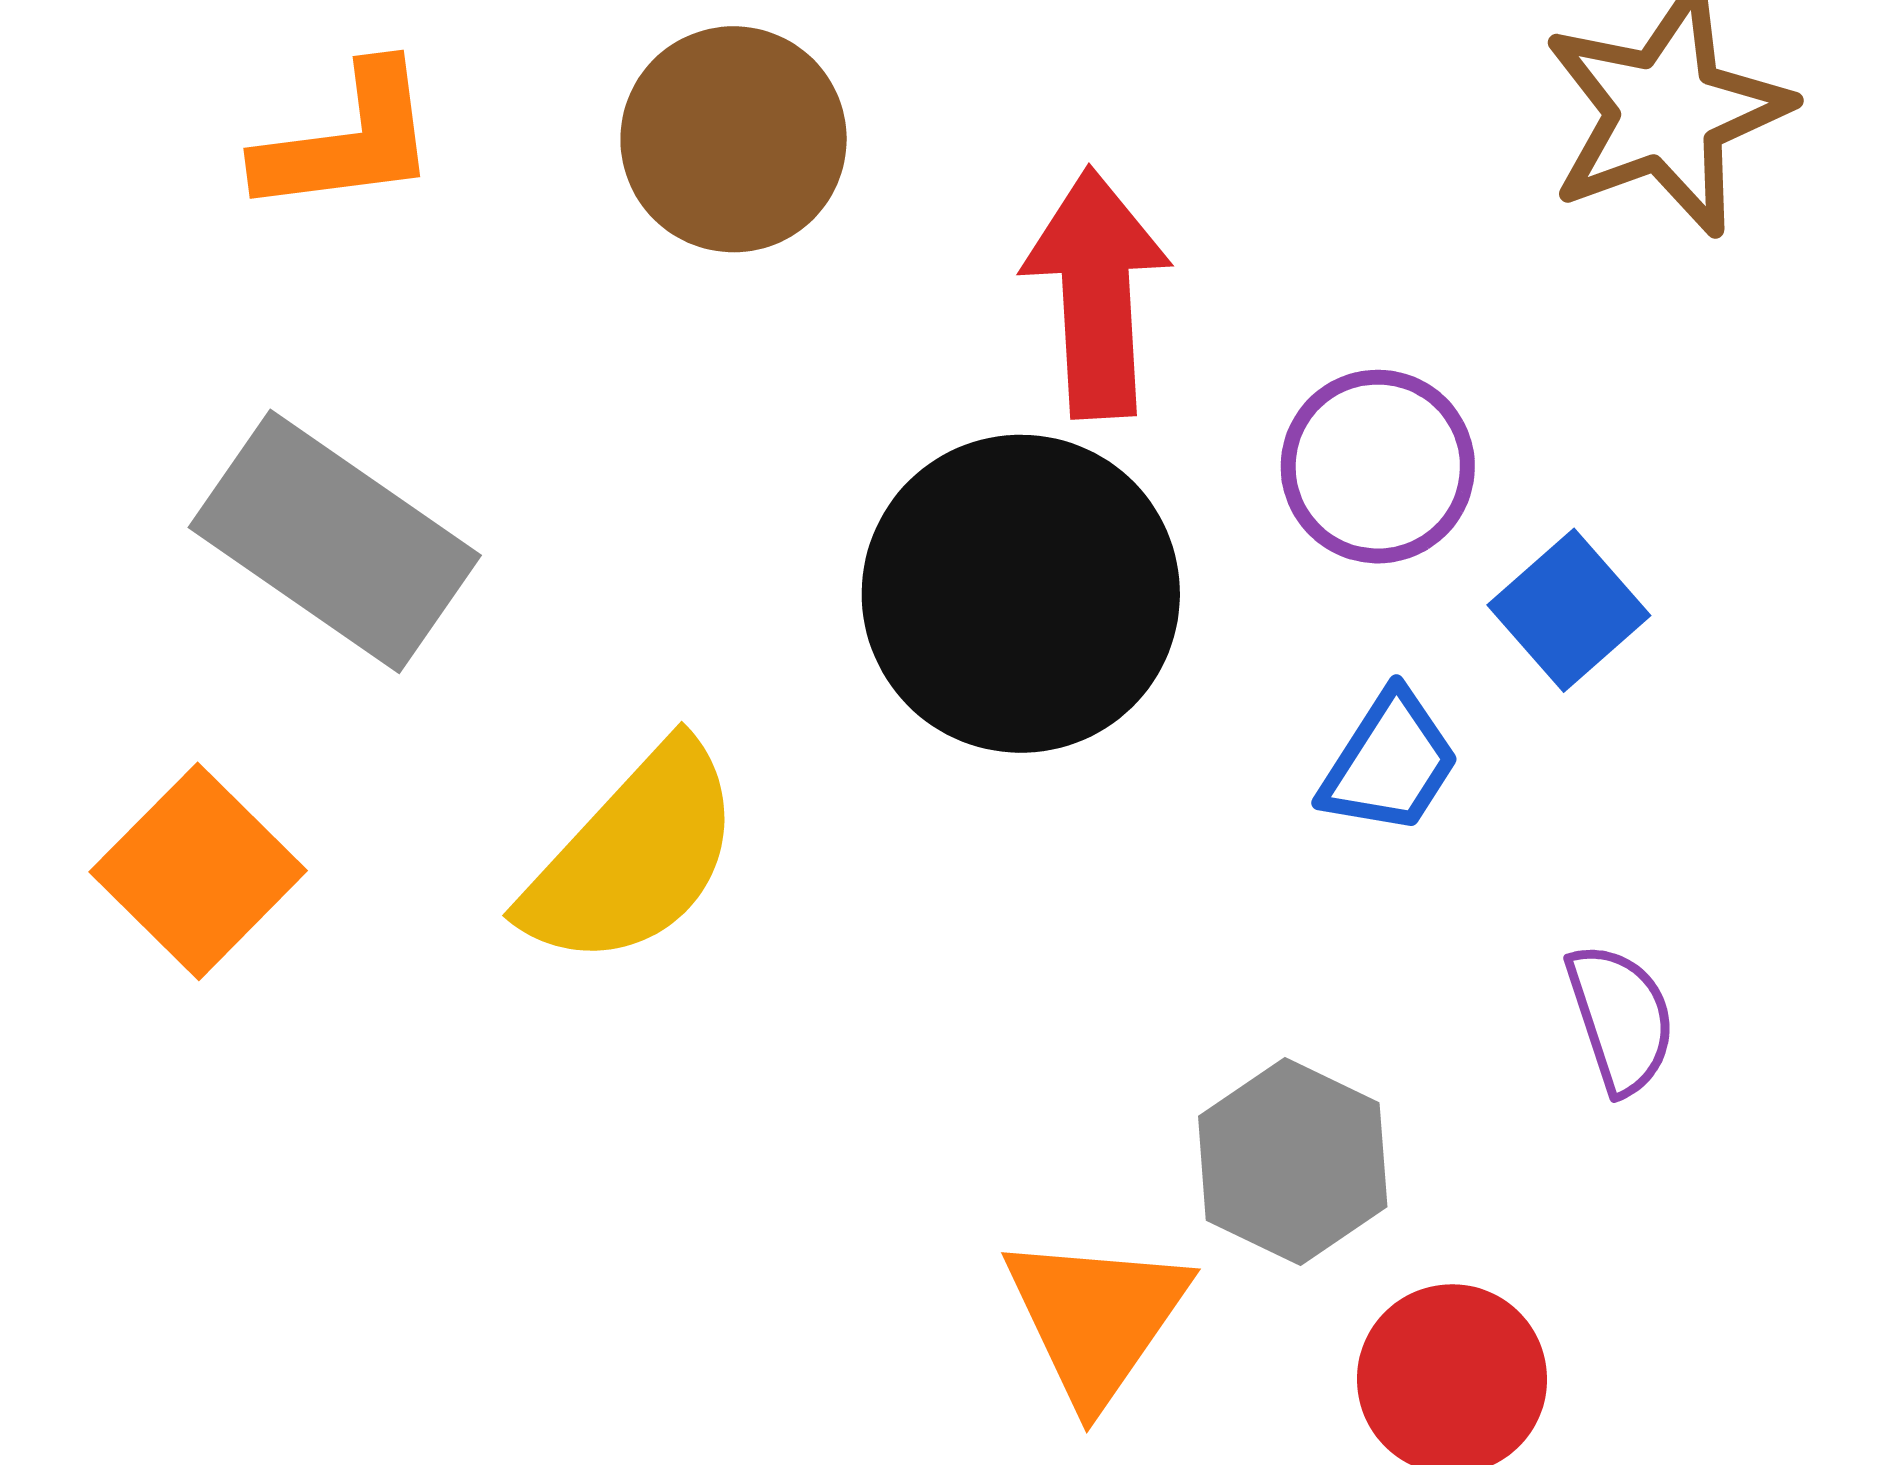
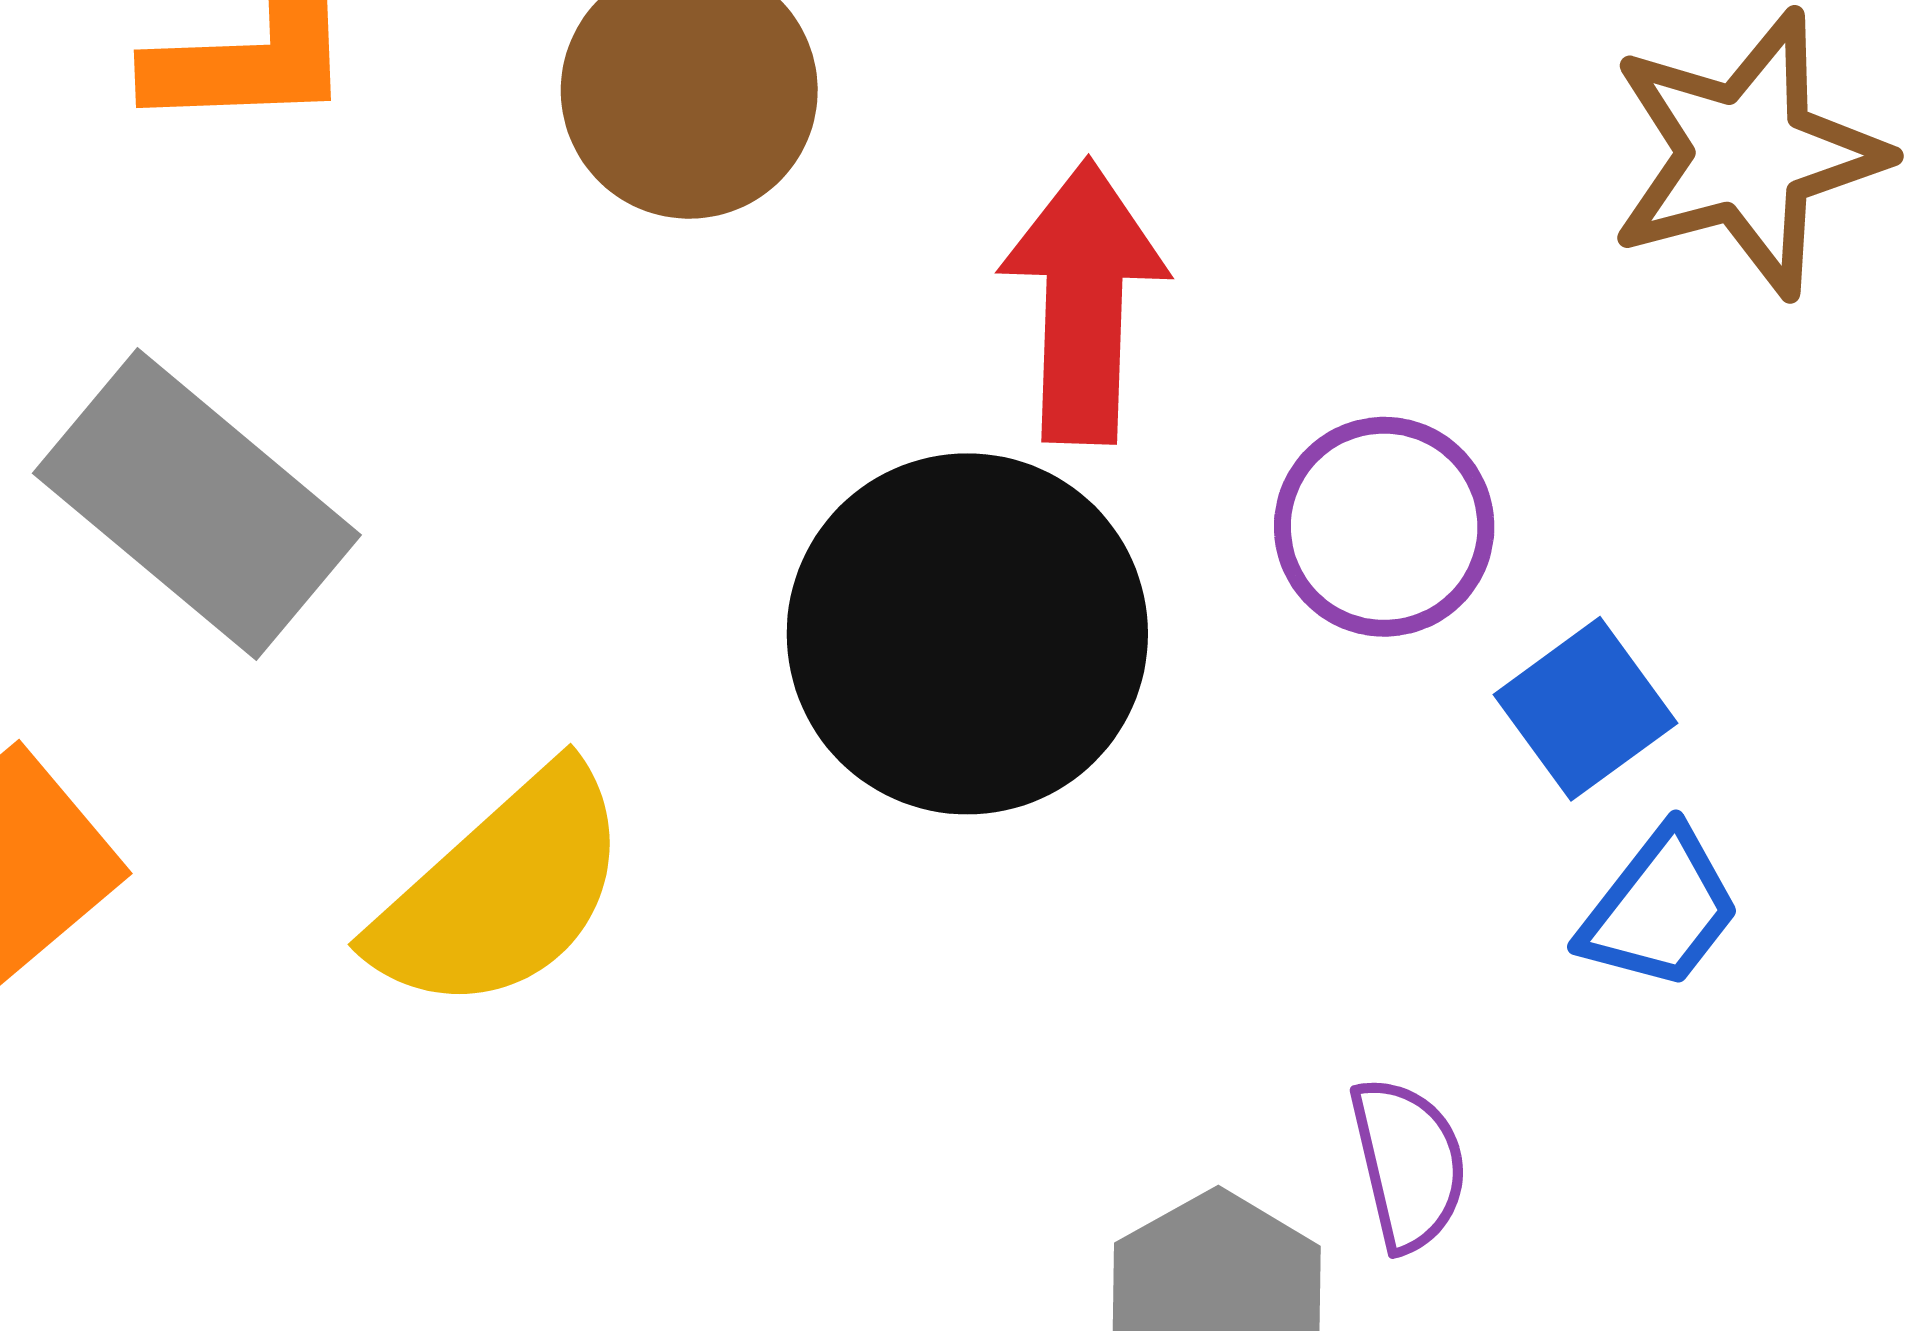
blue trapezoid: (1390, 763) -> (1660, 909), moved
purple semicircle: (1621, 1018) -> (1408, 1164), moved

